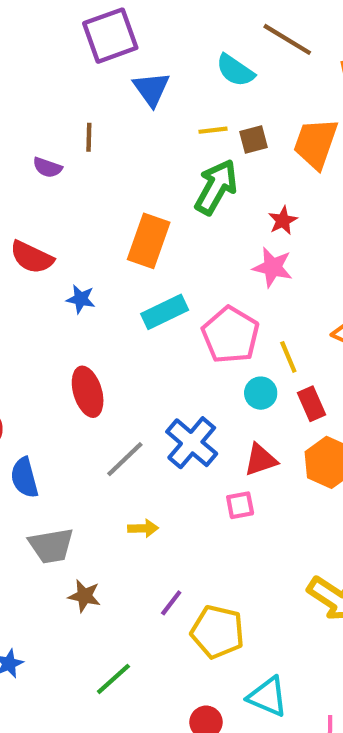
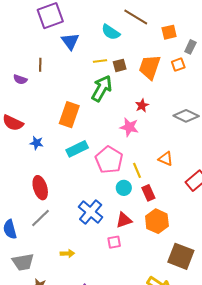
red star: (283, 221) -> (142, 105), moved
gray line: (125, 459) -> (40, 218), moved

